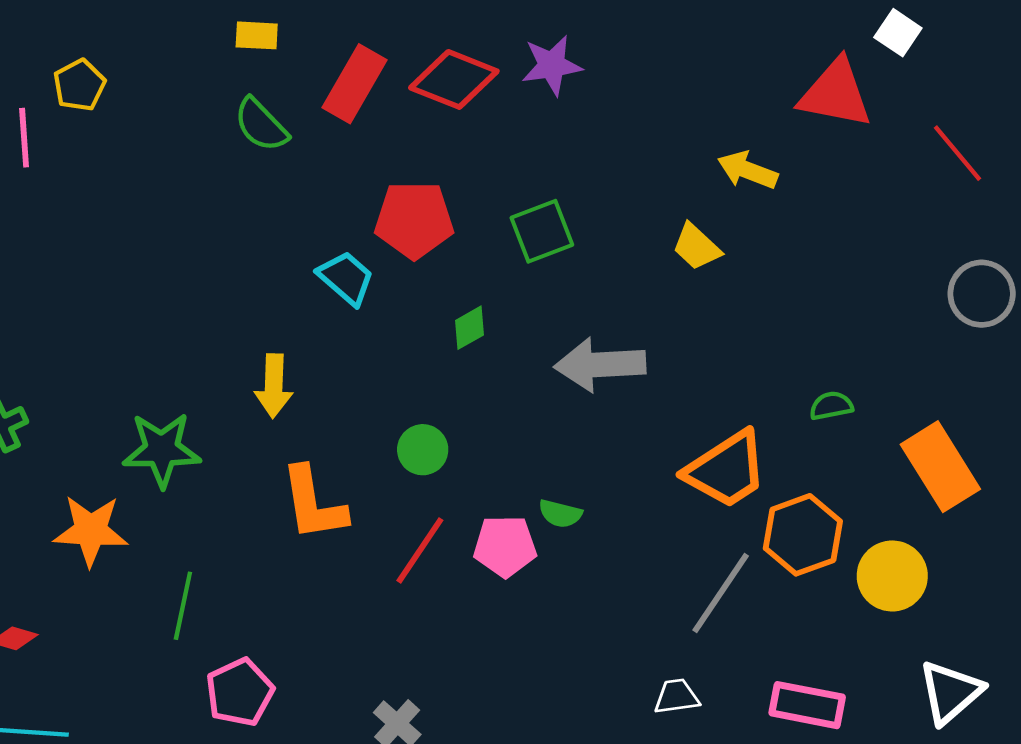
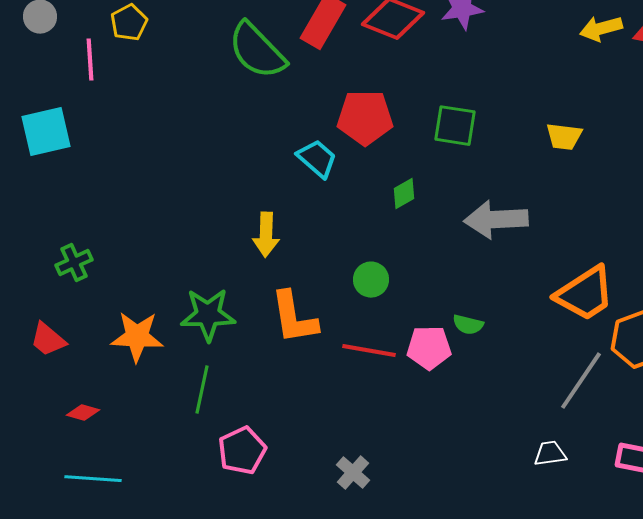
green semicircle: (261, 125) -> (257, 51), size x1.5
yellow arrow: (748, 170) -> (601, 29), moved, turned -36
green square: (542, 231) -> (455, 126), turned 30
yellow trapezoid: (696, 247) -> (564, 137), turned -36
green star: (162, 450) -> (208, 315), moved
red line: (420, 550) -> (369, 351), turned 66

